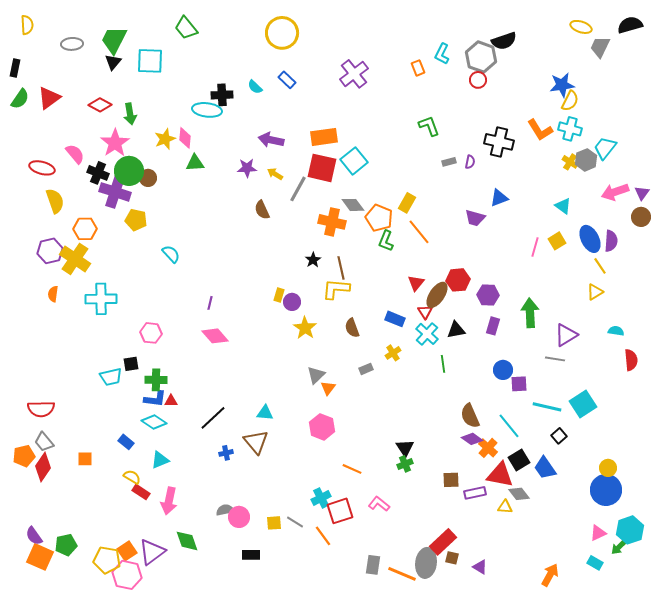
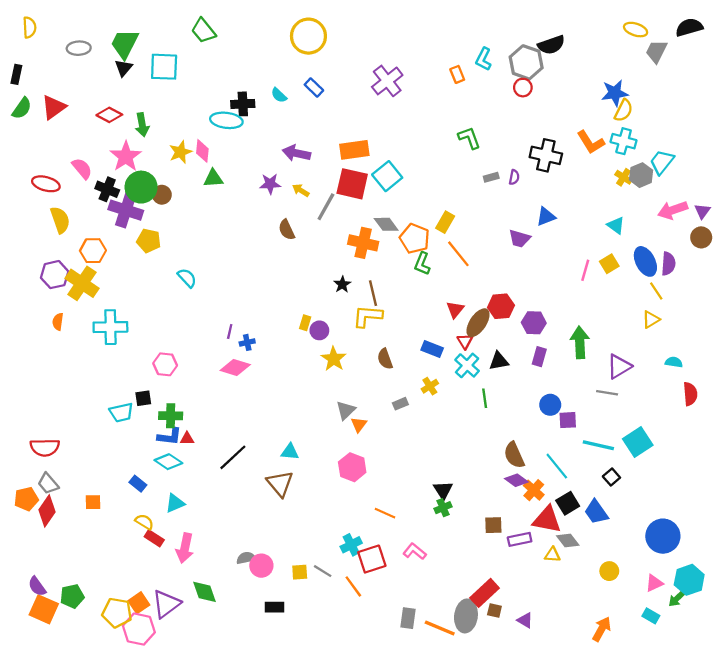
pink diamond: (215, 336) -> (235, 368), turned -32
blue cross: (226, 453) -> (247, 342), moved
yellow circle: (608, 468) -> (609, 571), moved

